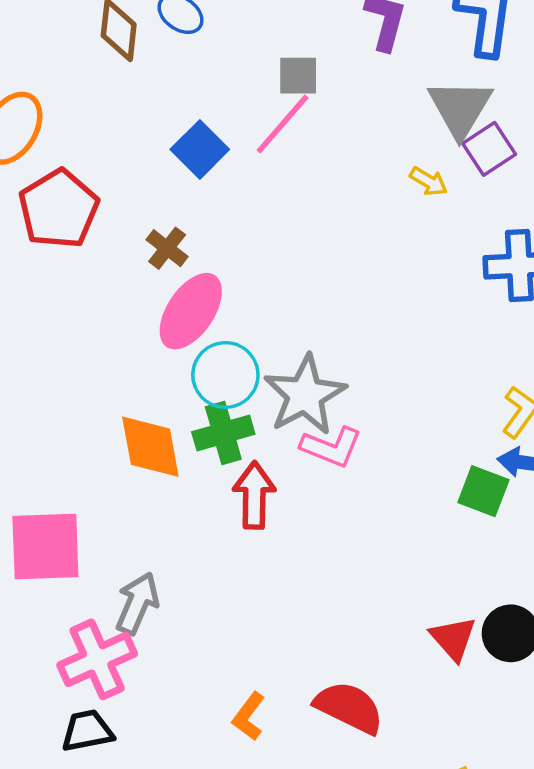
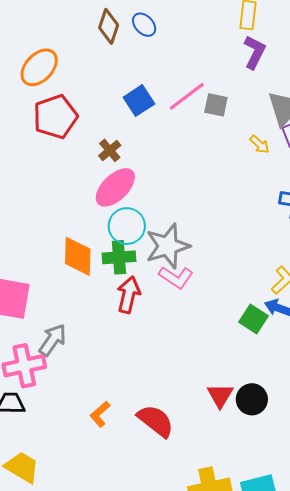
gray square: (298, 76) -> (216, 105), moved

